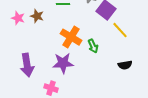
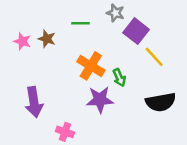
purple star: (63, 63) -> (100, 100), moved
black semicircle: (125, 65) -> (161, 102), size x1.6

